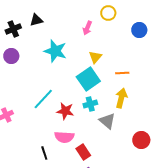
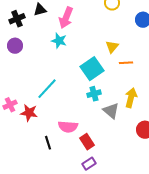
pink arrow: (87, 28) -> (66, 18), moved, size x1.5
cyan star: (55, 51) -> (59, 41), size x0.7
yellow triangle: (95, 57) -> (112, 47), moved
yellow arrow: (121, 98) -> (131, 98), moved
red star: (65, 111) -> (29, 113), moved

